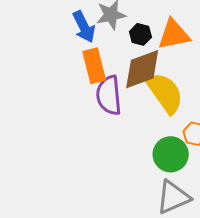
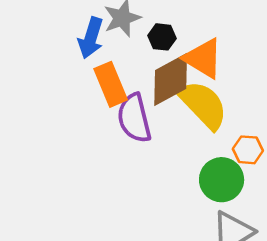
blue arrow: (84, 27) -> (91, 38), turned 52
orange triangle: (174, 34) -> (203, 58), moved, turned 51

